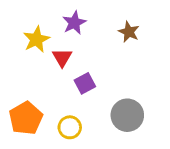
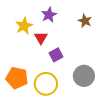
orange pentagon: (26, 118) -> (17, 78), turned -30
yellow circle: (70, 127) -> (46, 84), size x1.5

